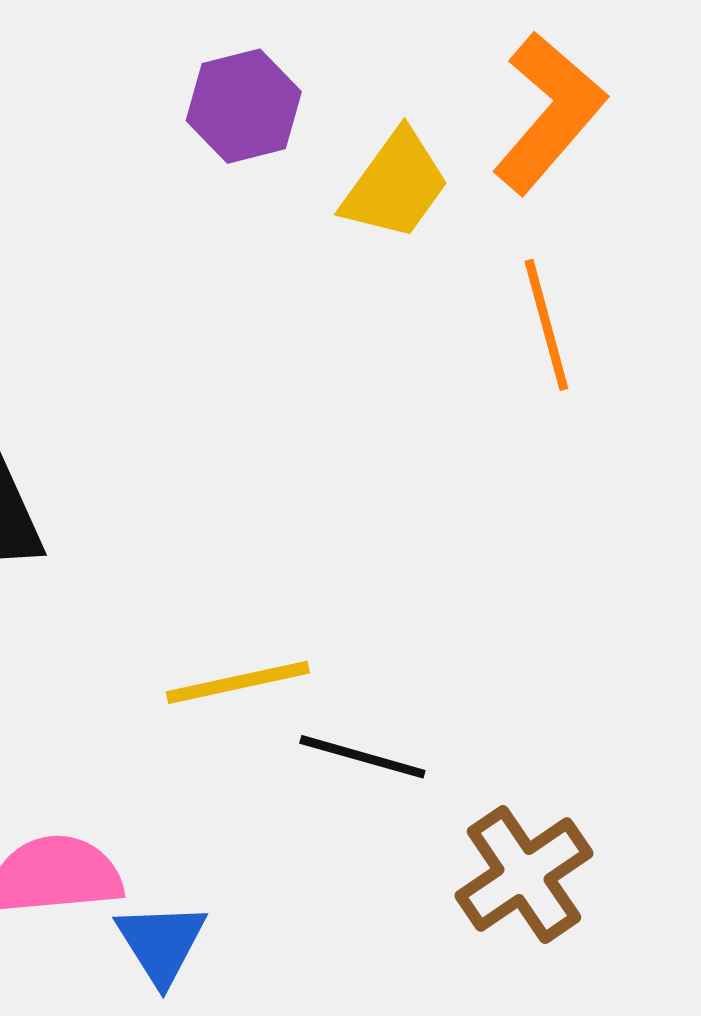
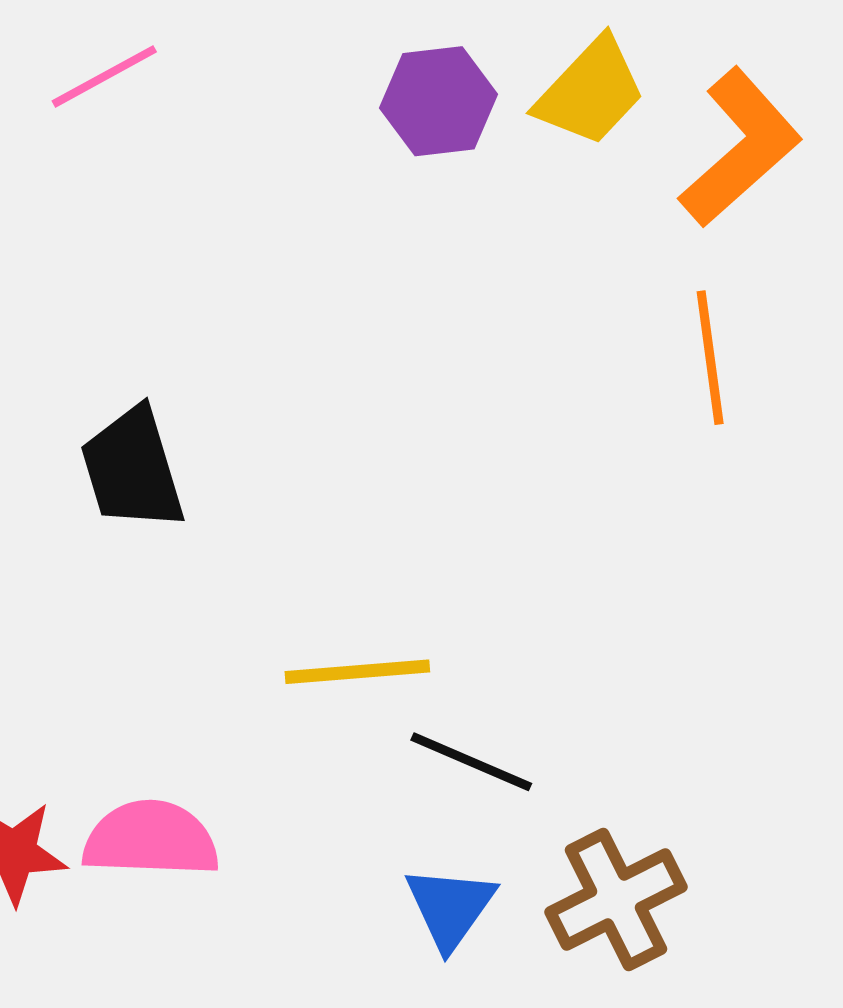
yellow trapezoid: (395, 185) -> (590, 92), moved
blue triangle: (161, 943) -> (450, 907), moved

